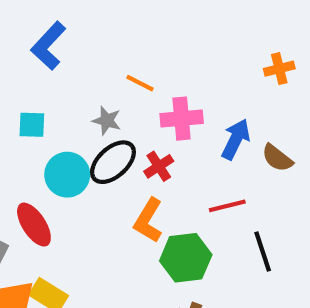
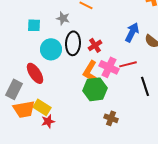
pink cross: (182, 119) -> (109, 67), moved, turned 30
gray star: (107, 121) -> (63, 18), moved
black ellipse: (113, 162) -> (73, 43), turned -45
green hexagon: (186, 258) -> (95, 89), moved

